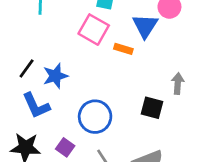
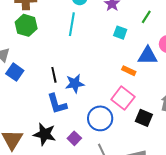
blue triangle: (145, 26) -> (148, 56), turned 50
pink square: (94, 30) -> (123, 98), moved
black line: (27, 68) -> (54, 75), turned -56

